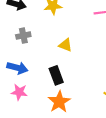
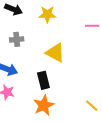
yellow triangle: (65, 45) -> (55, 53), size x1.5

